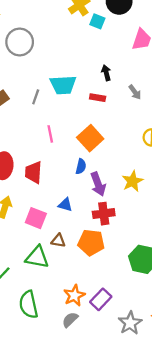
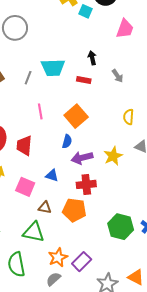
purple arrow: (98, 184) -> (82, 158), turned 95
green triangle: (37, 257) -> (34, 232), moved

